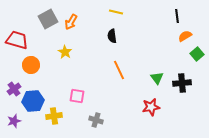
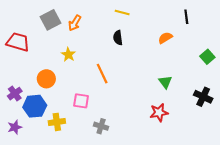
orange semicircle: (185, 36) -> (165, 38), moved
orange circle: (31, 65) -> (46, 79), moved
orange line: (119, 70) -> (102, 74), moved
black cross: (182, 83) -> (203, 97), moved, turned 30

